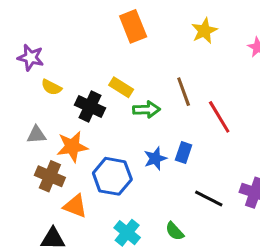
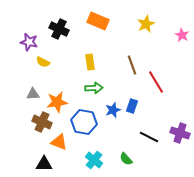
orange rectangle: (133, 26) -> (98, 21), turned -45
yellow rectangle: (121, 87) -> (90, 62), turned 49
black cross: (90, 107) -> (59, 29), moved
green arrow: (146, 109) -> (94, 88), moved

